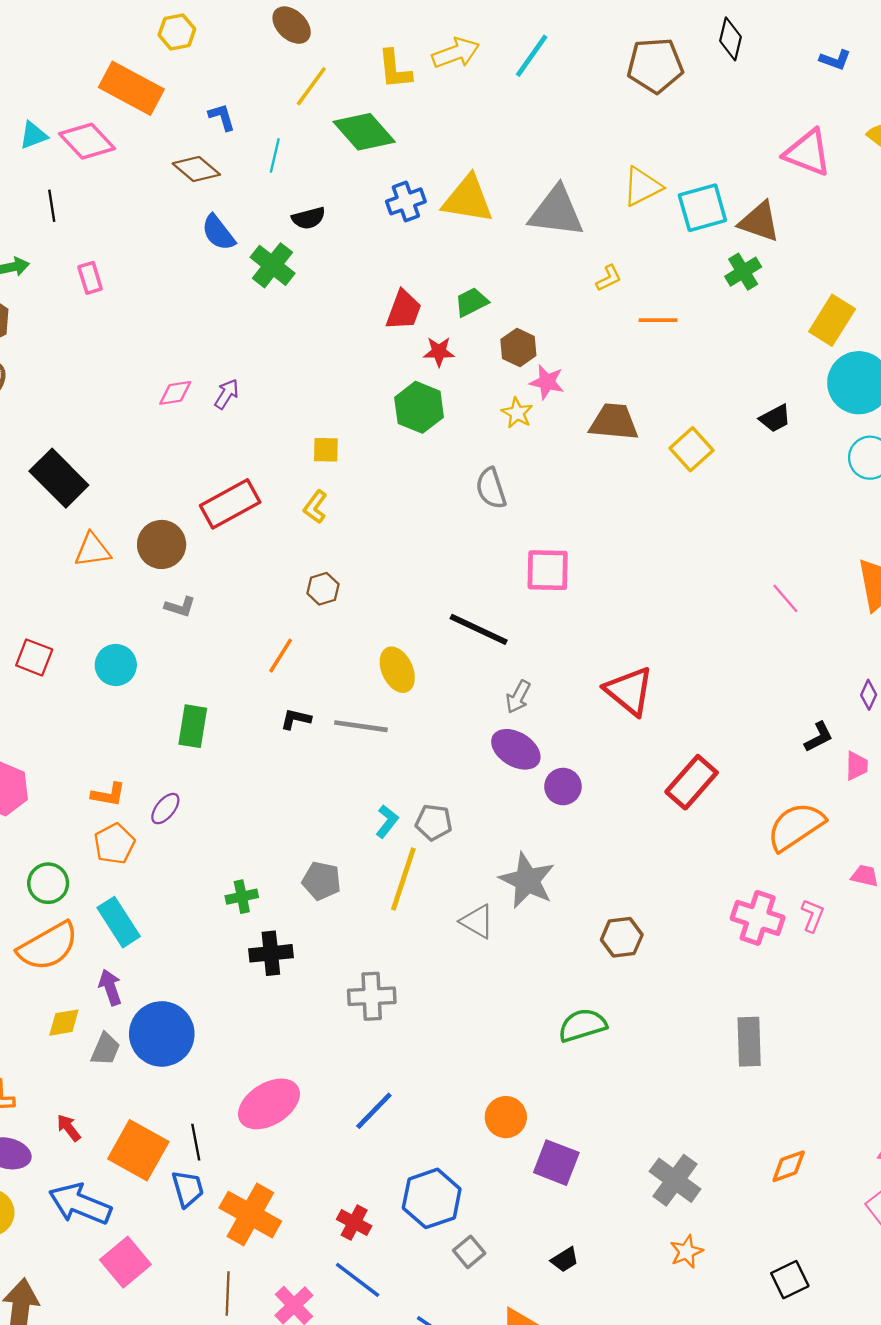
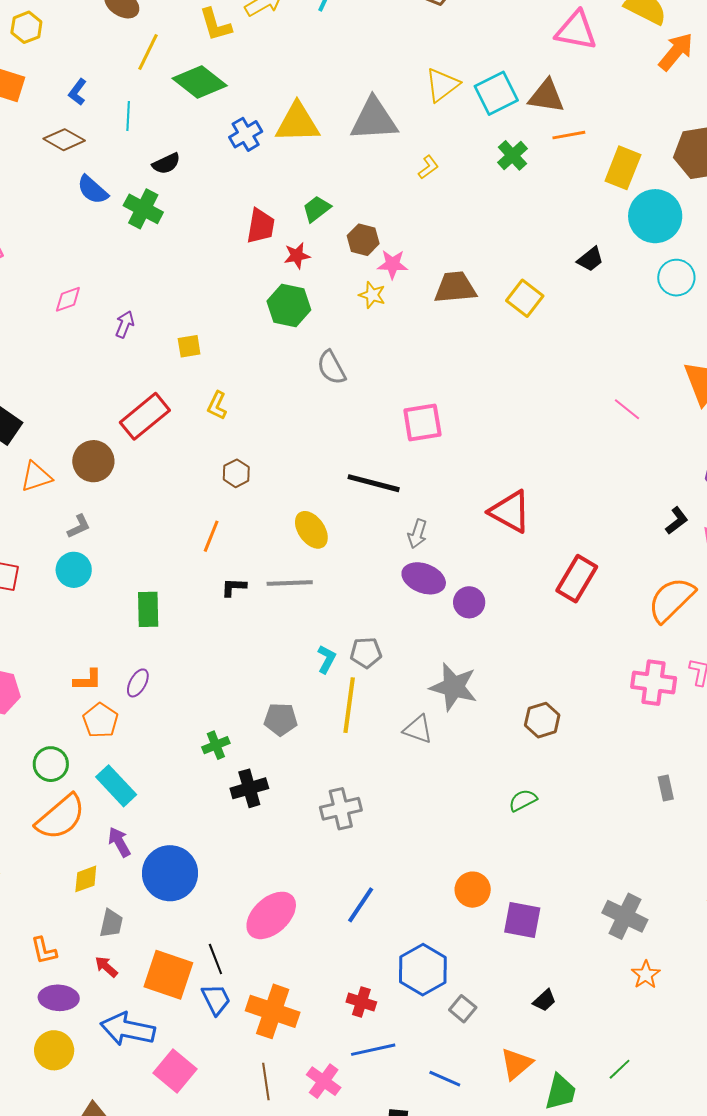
blue L-shape: (222, 117) -> (78, 92), turned -116
green cross: (743, 272) -> (513, 155), moved
orange line: (658, 320) -> (569, 135), moved
pink diamond: (175, 393) -> (68, 299), moved
yellow square: (326, 450) -> (189, 346), moved
gray semicircle: (491, 488) -> (331, 367), moved
gray L-shape: (180, 607) -> (79, 526), moved, turned -32
green semicircle: (583, 1025) -> (523, 800), size x0.7
gray rectangle: (749, 1042) -> (666, 788), size x0.6
gray trapezoid: (105, 1049) -> (111, 923), moved
blue line: (358, 1280) -> (373, 1050), turned -39

